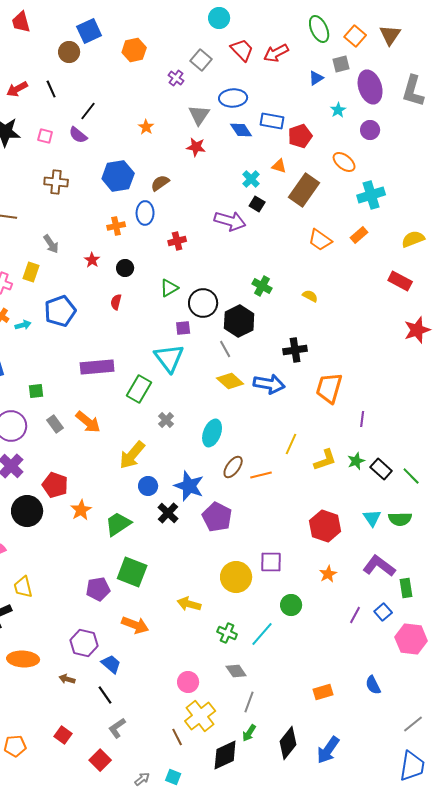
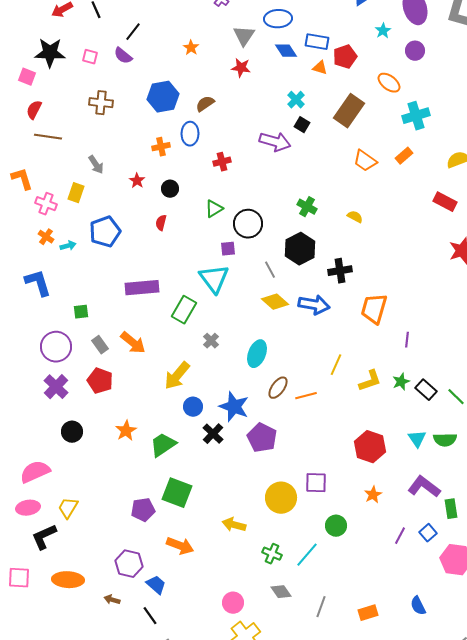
orange triangle: (279, 166) -> (320, 68), moved
black hexagon: (239, 321) -> (300, 249), moved
red pentagon: (55, 485) -> (100, 381), moved
black circle: (27, 511) -> (72, 432), size x0.7
yellow trapezoid: (23, 587) -> (68, 508), turned 45
gray line: (249, 702) -> (321, 607), moved

